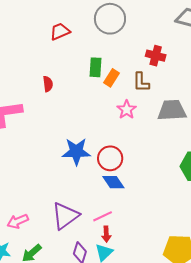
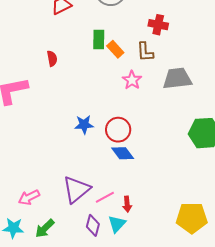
orange rectangle: (112, 78) -> (115, 49), turned -72
blue star: (76, 151) -> (84, 125), size x0.7
pink line: (103, 216) -> (105, 197), moved
red arrow: (106, 234) -> (127, 204), moved

